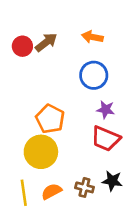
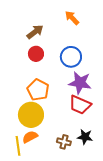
orange arrow: (92, 37) -> (72, 18), moved, turned 35
red circle: (22, 46) -> (36, 54), moved
purple star: (106, 110) -> (80, 83), size x1.6
orange semicircle: (51, 191) -> (30, 137), moved

